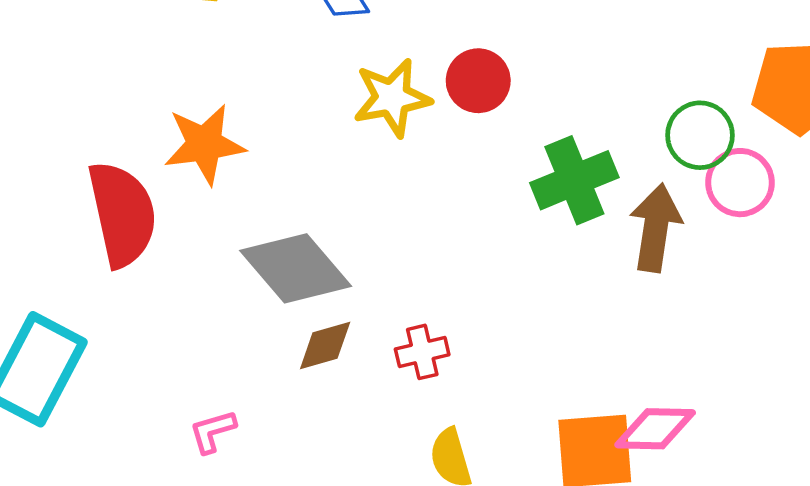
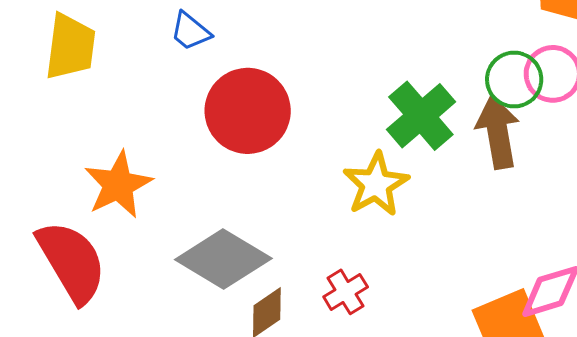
red circle: (478, 81) -> (248, 111), moved, size x1.6
yellow star: (392, 98) -> (376, 184), moved
green circle: (700, 135) -> (514, 80), moved

